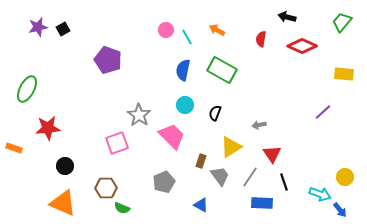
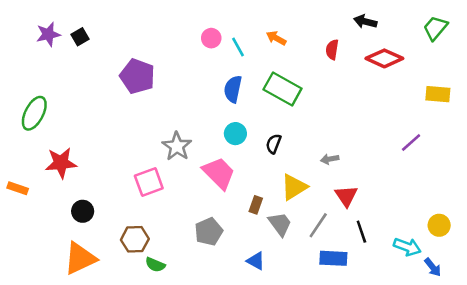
orange triangle: (63, 203) -> (80, 258), turned -48

